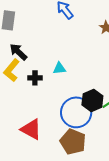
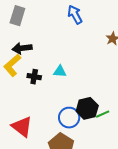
black arrow: (18, 52) -> (22, 48), turned -60
blue circle: (76, 112) -> (69, 118), size x0.7

